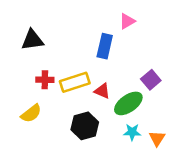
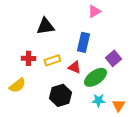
black triangle: (32, 40) -> (45, 26), moved
blue rectangle: (105, 46) -> (83, 42), moved
yellow rectangle: (75, 82) -> (52, 60), size x0.7

